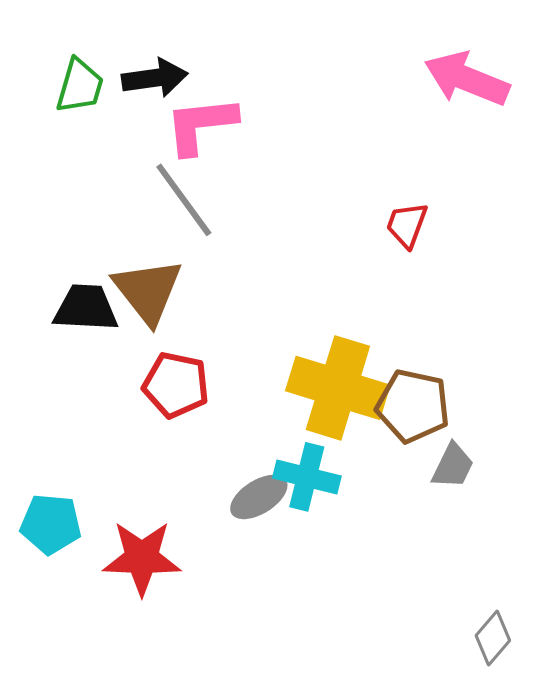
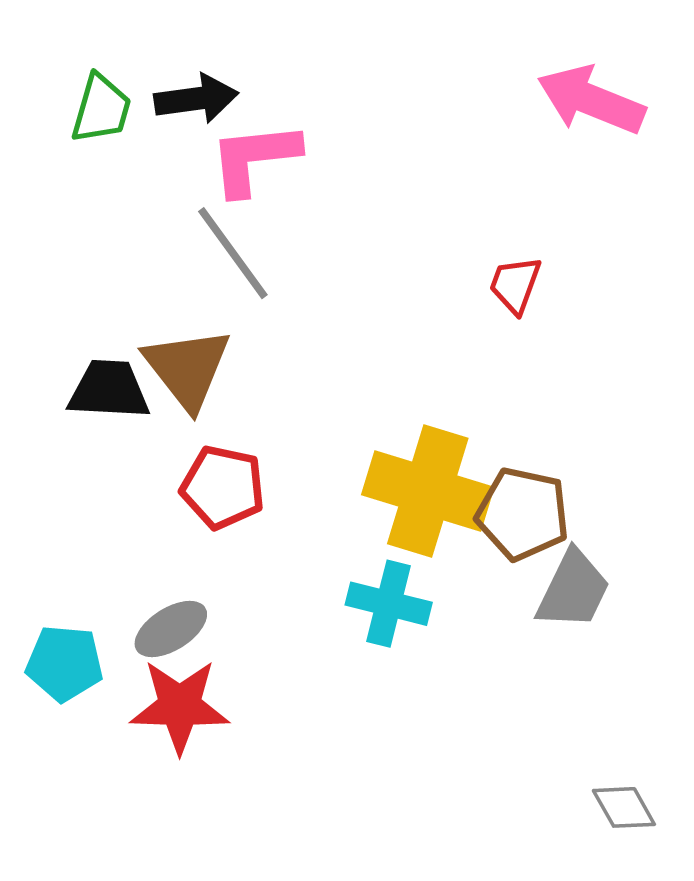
gray trapezoid: (453, 466) -> (573, 590), size x1.4
gray ellipse: (259, 497) -> (171, 629), moved
gray diamond: (493, 638) -> (624, 807), turned -70

